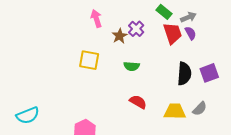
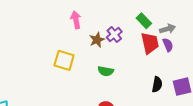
black semicircle: (184, 74) -> (157, 84), size x0.7

